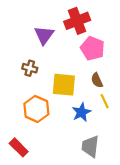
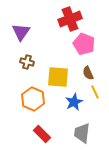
purple triangle: (44, 35) -> (21, 32), moved
red rectangle: (19, 147) -> (42, 134), moved

